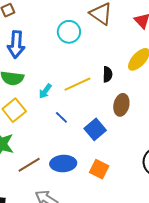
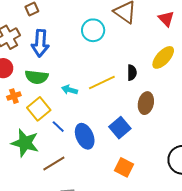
cyan arrow: (45, 91) -> (70, 90), turned 70
blue line: (61, 117) -> (58, 127), moved
blue ellipse: (63, 164) -> (85, 136), moved, turned 70

